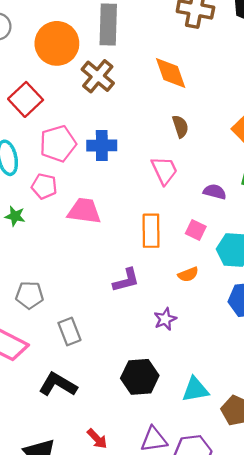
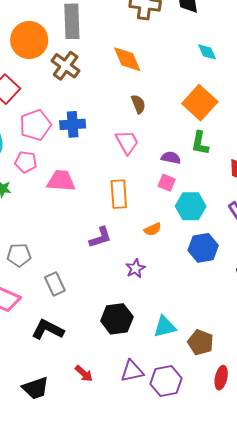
pink square: (196, 230) -> (167, 183), moved

